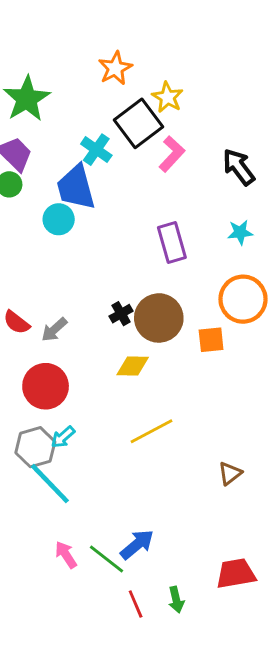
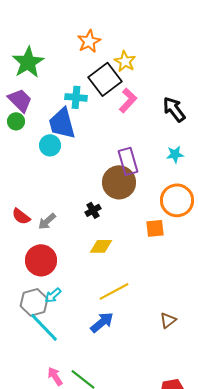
cyan cross: (96, 150) -> (76, 97), turned -30
brown circle: (159, 318) -> (119, 182), moved
blue arrow: (137, 545) -> (102, 322), moved

